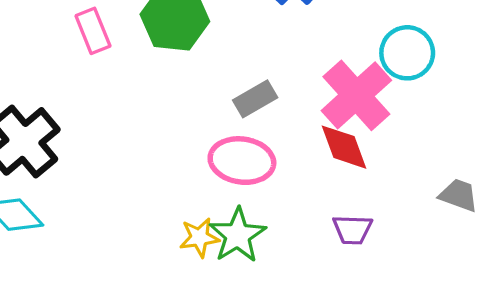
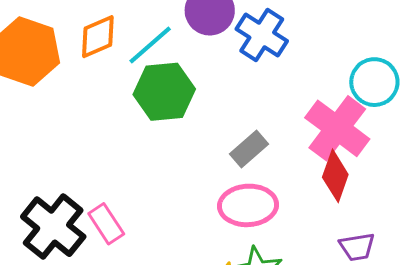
pink rectangle: (93, 31) -> (106, 224), moved
red diamond: (344, 147) -> (335, 176), turned 51

